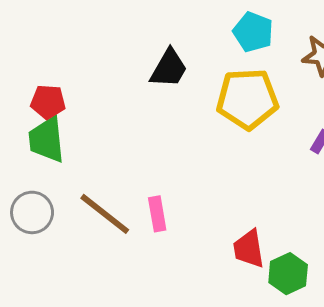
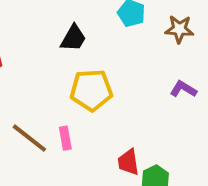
yellow pentagon: (247, 99) -> (91, 90), moved

